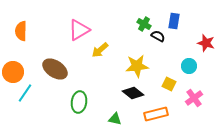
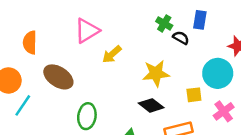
orange semicircle: (21, 31) -> (30, 42), moved
cyan circle: (189, 66) -> (218, 73), size x1.6
yellow square: (169, 84) -> (194, 95), turned -32

